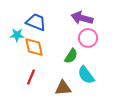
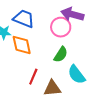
pink circle: (88, 38) -> (61, 27), moved
red line: (31, 77) -> (33, 77), moved

